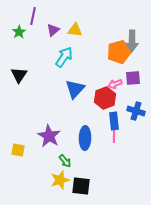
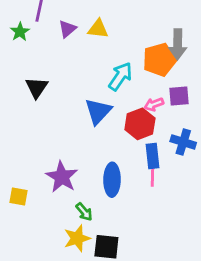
cyan arrow: (64, 57) -> (120, 76), moved
black triangle: (19, 75) -> (37, 88), moved

